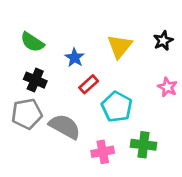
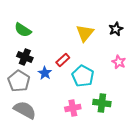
blue star: (75, 58) -> (45, 73), moved
gray pentagon: (27, 114) -> (19, 81), turned -30
gray semicircle: (65, 126) -> (25, 110), moved

